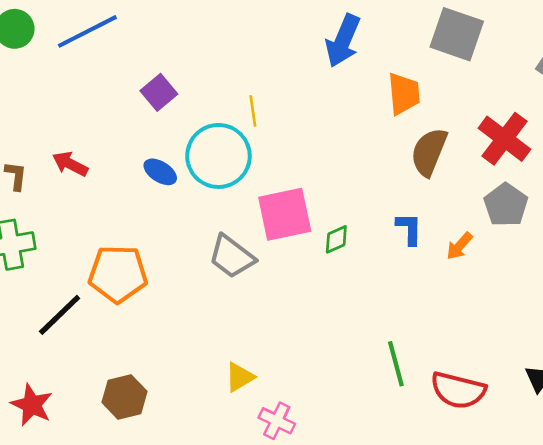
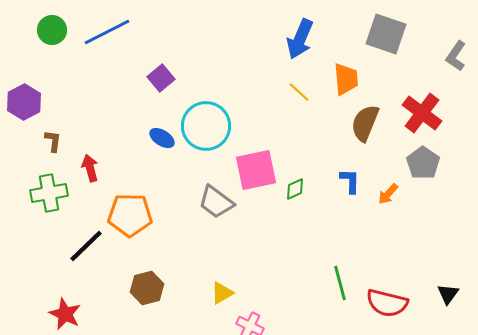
yellow line: (253, 111) -> (299, 92), moved, turned -40
red arrow: (70, 164) -> (90, 168), moved, turned 48
brown hexagon: (124, 397) -> (147, 288), moved

